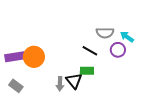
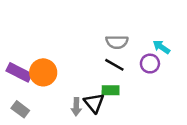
gray semicircle: (105, 33) -> (117, 42), moved
purple rectangle: (15, 57) -> (19, 72), turned 36

